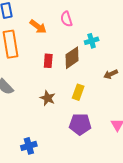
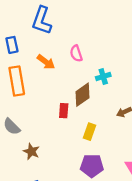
red rectangle: (48, 61) -> (64, 111), moved
brown star: (48, 98) -> (31, 151), moved

